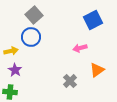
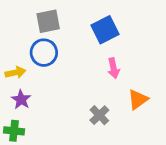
gray square: (34, 15) -> (48, 21), turned 30
blue square: (93, 20) -> (105, 30), moved
pink arrow: (80, 48) -> (114, 68), turned -88

